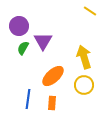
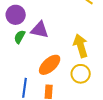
purple triangle: (43, 41) -> (40, 30), turned -48

